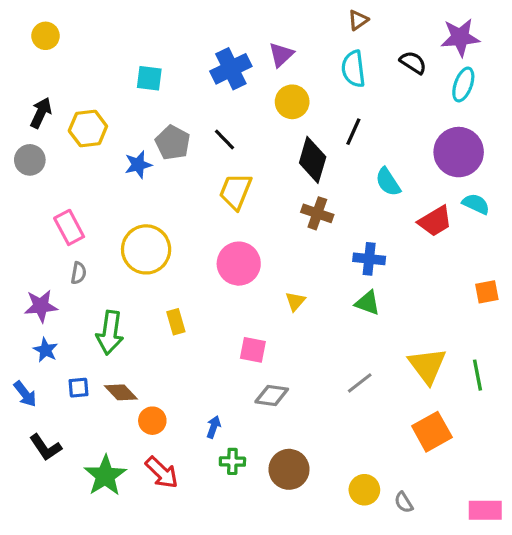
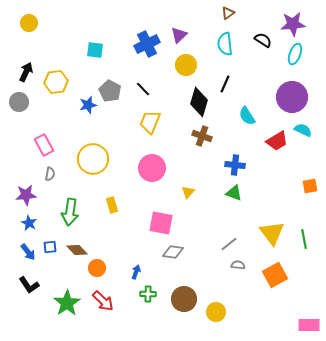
pink square: (253, 350) -> (161, 223), size x1.4
blue arrow: (25, 394) -> (28, 252), moved
yellow circle: (364, 490) -> (216, 312), moved
gray semicircle: (404, 502) -> (238, 265), moved, turned 128

